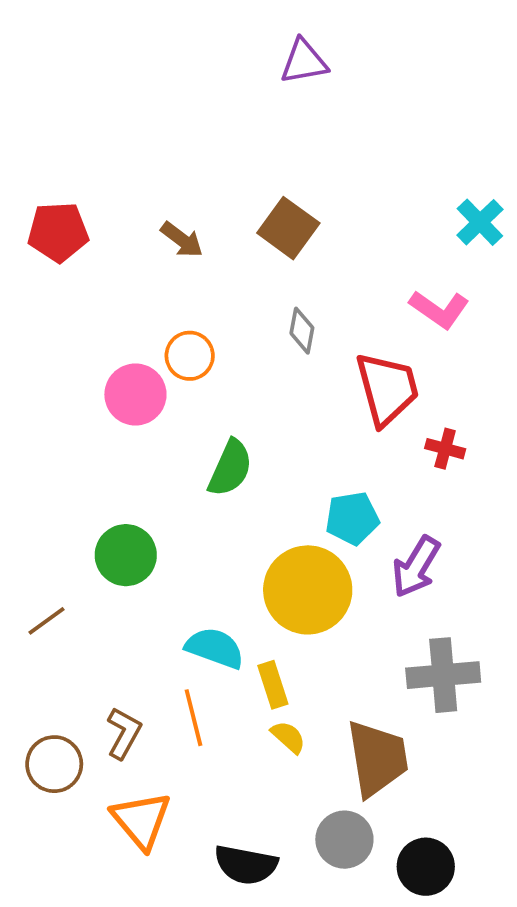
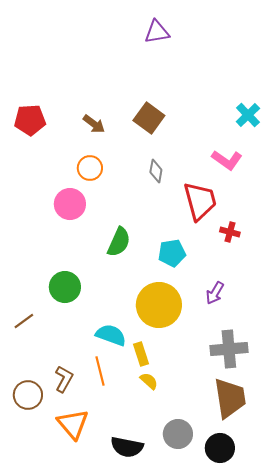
orange circle: (190, 356) -> (90, 168), moved
cyan pentagon: (352, 518) -> (172, 253), moved
purple arrow: (416, 567) -> (215, 293), size x0.7
brown trapezoid: (377, 758) -> (230, 398), moved

